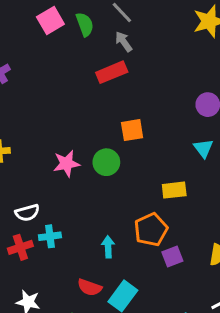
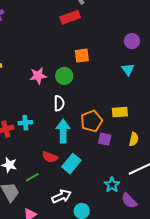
yellow rectangle: (174, 190) -> (120, 112), moved
white semicircle: (27, 213) -> (59, 103), moved, turned -77
cyan arrow: (108, 247) -> (63, 131), size x1.6
purple square: (172, 256) -> (105, 139), turned 32

